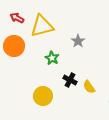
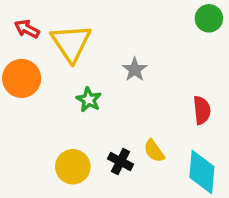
yellow triangle: (42, 26) -> (71, 43), turned -50
black cross: (70, 80) -> (121, 161), moved

